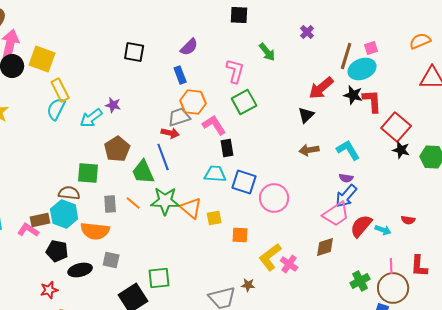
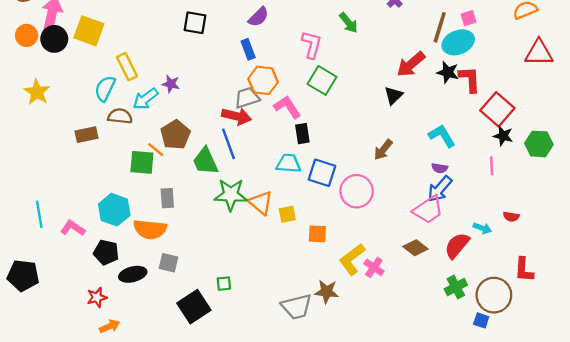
yellow rectangle: (60, 90) -> (127, 67), moved
green square: (244, 102) -> (322, 80), turned -30
red arrow: (170, 133) -> (237, 116), size x1.4
brown arrow: (309, 150) -> (383, 150), moved, turned -42
brown semicircle: (69, 193) -> (120, 116), moved
orange line: (133, 203) -> (156, 150), moved
brown rectangle: (40, 220) -> (87, 135), moved
red semicircle: (361, 226) -> (457, 245), moved
brown diamond: (325, 247) -> (415, 248), turned 55
pink line: (391, 266) -> (492, 166), moved
green square: (159, 278) -> (224, 284), size x0.6
brown star: (248, 285) -> (327, 292), size x1.5

